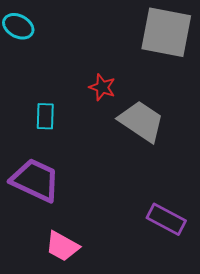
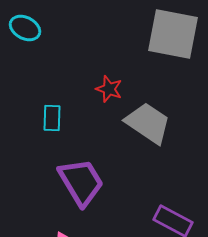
purple trapezoid: (35, 180) -> (81, 182), moved, turned 34

